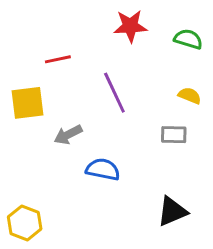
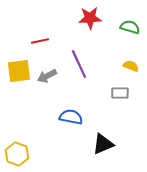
gray arrow: (68, 135) -> (47, 76), moved
black triangle: (172, 211) -> (103, 144), moved

